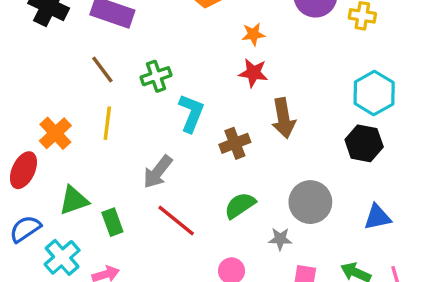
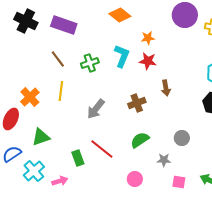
cyan L-shape: (191, 113) -> (122, 56), moved
brown arrow: (284, 118) -> (166, 88), size x0.7
gray arrow: (158, 172) -> (96, 109), moved
gray circle: (310, 202) -> (182, 138), size x0.6
green rectangle: (112, 222) -> (78, 158), moved

